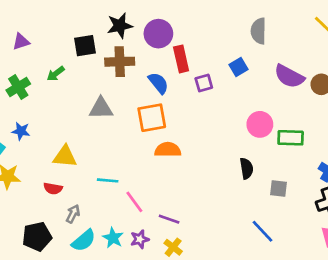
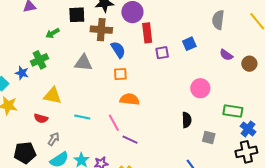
gray semicircle: (259, 31) -> (218, 20), moved
purple semicircle: (289, 76) -> (226, 55), size x0.6
blue semicircle: (158, 83) -> (118, 50), moved
green cross: (18, 87) -> (39, 60), moved
orange square: (152, 118) -> (120, 74), size x0.6
green rectangle: (291, 138) -> (233, 111), moved
pink line: (134, 202) -> (114, 123), moved
purple line: (169, 219) -> (130, 140), moved

